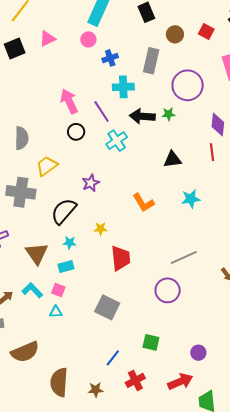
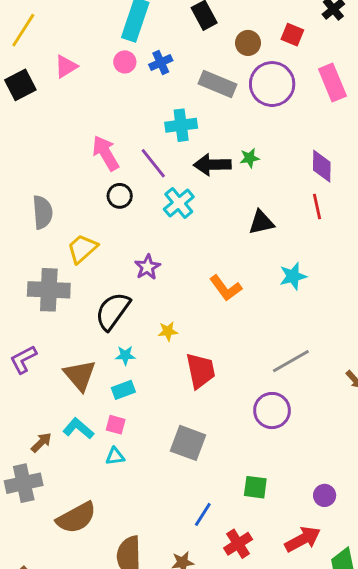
blue cross: (110, 58) -> (161, 62), moved
gray rectangle: (151, 61) -> (217, 84), turned -75
purple circle: (188, 85) -> (272, 84), moved

